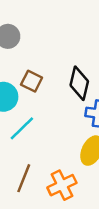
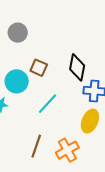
cyan line: (22, 128) -> (48, 104), moved

